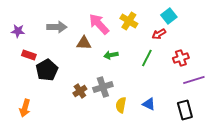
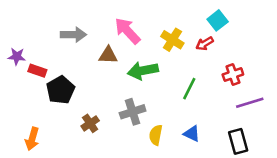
yellow cross: (129, 21) -> (172, 40), moved
purple star: (18, 31) -> (17, 56), moved
green arrow: (111, 55) -> (143, 71), size x1.6
green line: (147, 58) -> (189, 89), moved
brown cross: (80, 91) -> (90, 123), moved

